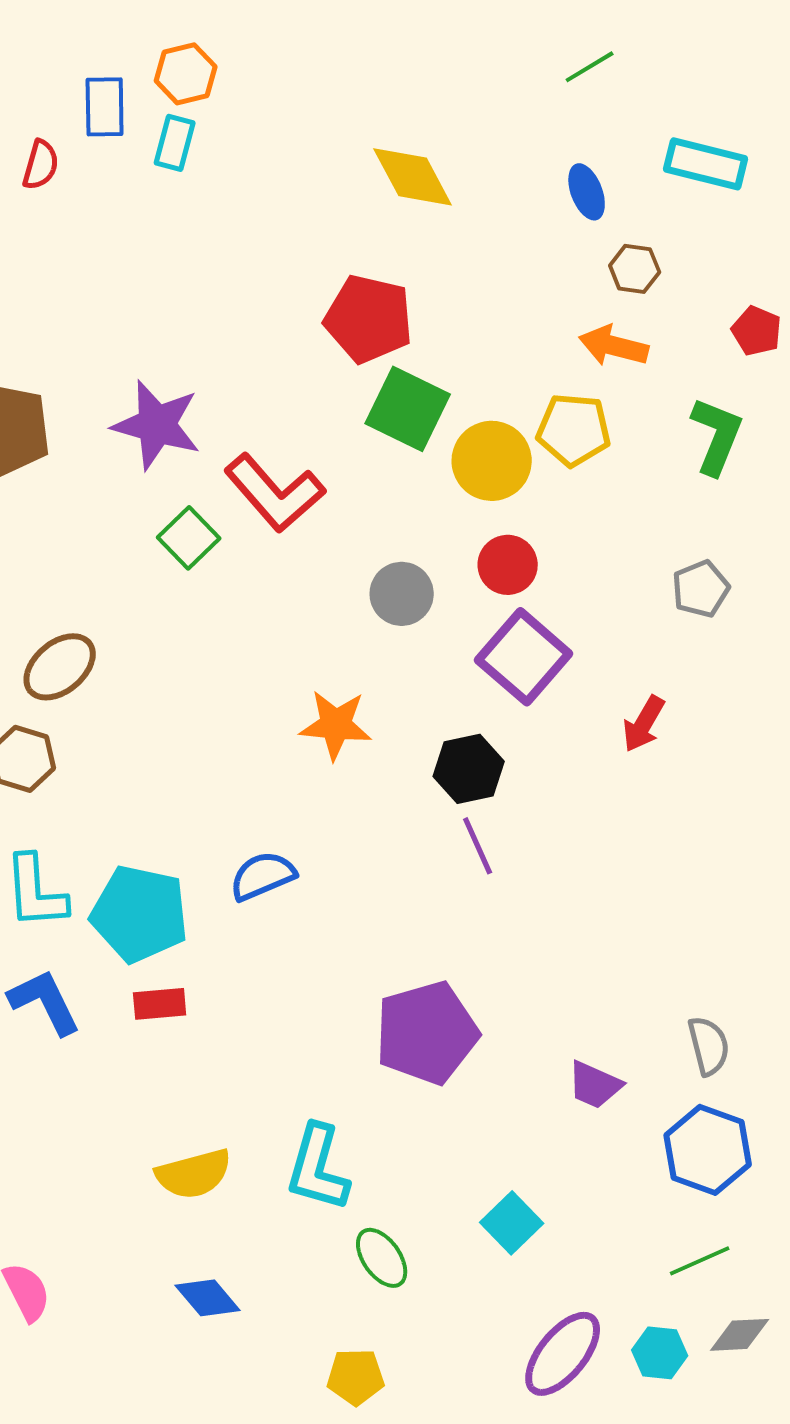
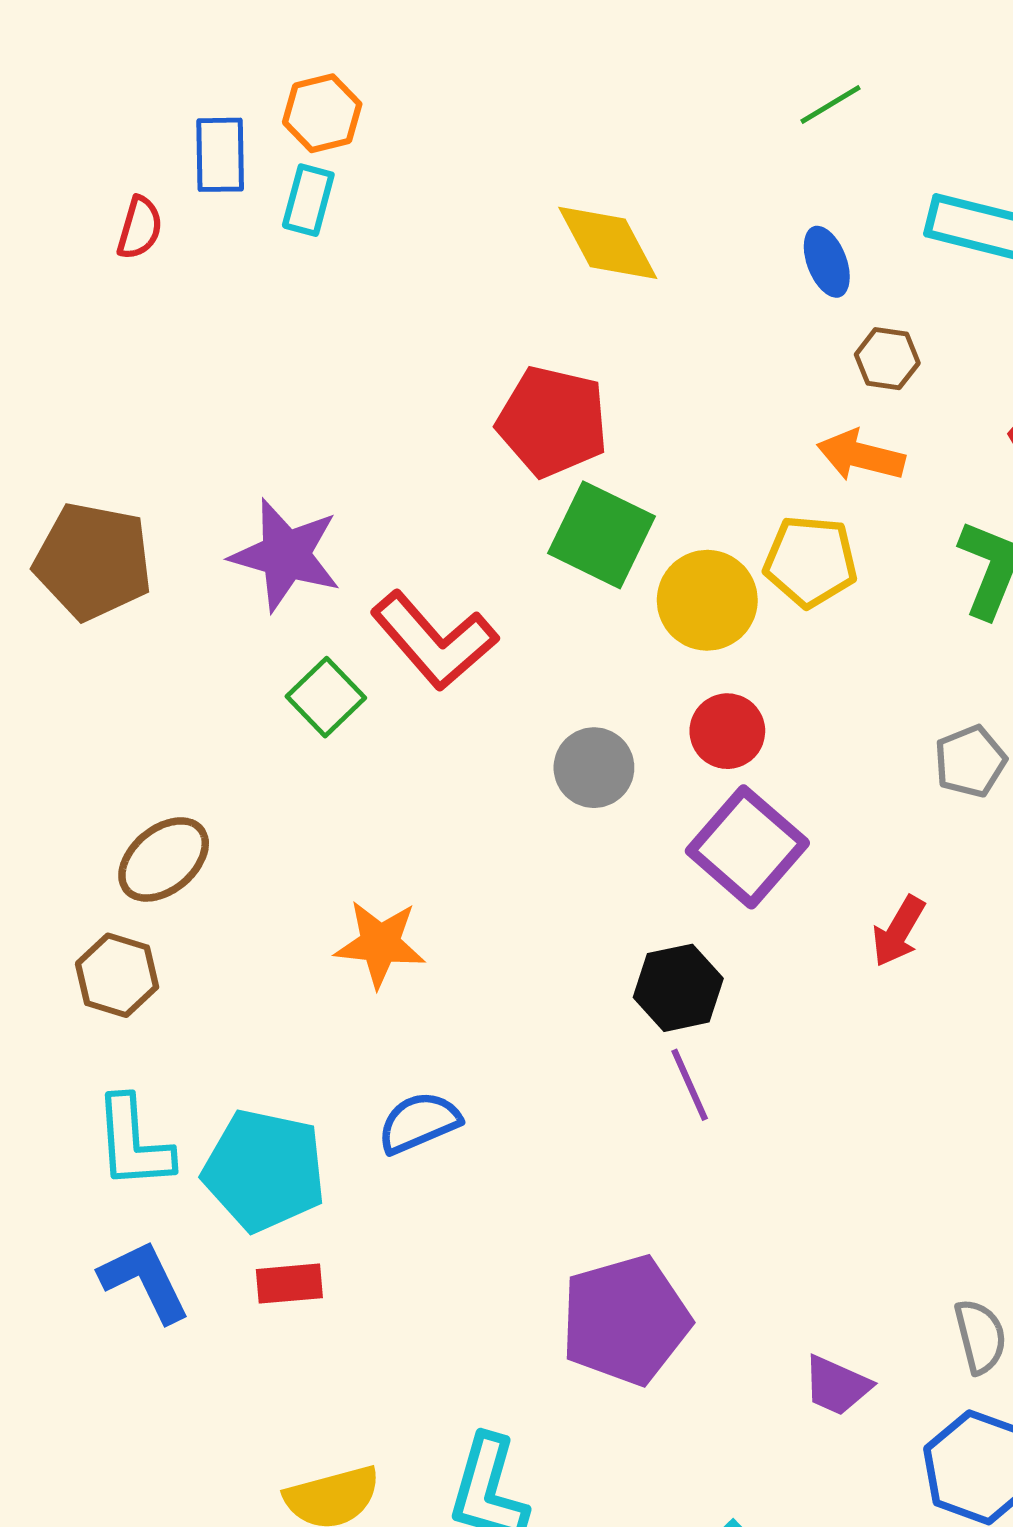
orange star: (336, 725) -> (380, 944), moved

